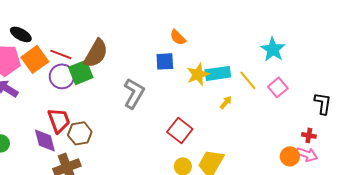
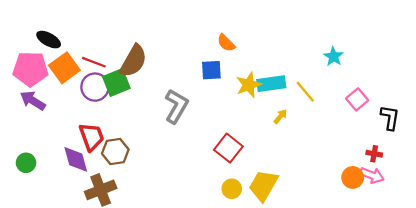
cyan star: (273, 49) -> (333, 57), size x0.7
pink square: (278, 87) -> (357, 99), moved

